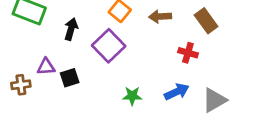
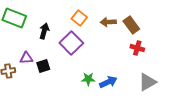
brown rectangle: (206, 21) -> (131, 25), moved
red cross: (188, 53) -> (137, 48), moved
blue arrow: (177, 92) -> (108, 82), moved

